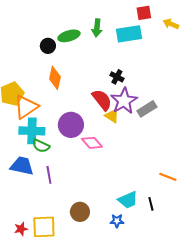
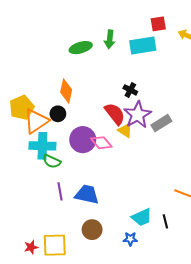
black circle: (48, 46) -> (58, 114), moved
pink diamond: (92, 143) -> (101, 143), moved
blue trapezoid: (22, 166) -> (87, 194), moved

